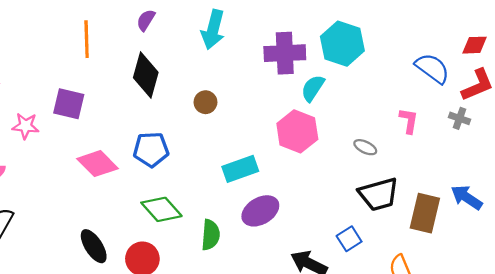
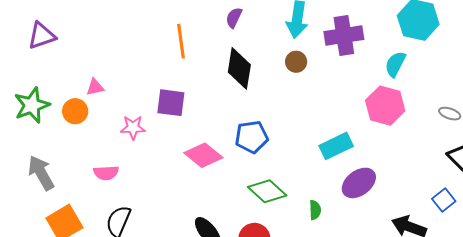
purple cross: (285, 53) -> (344, 35), moved
brown circle: (205, 102) -> (296, 62), moved
green semicircle: (211, 235) -> (315, 210), size x0.7

